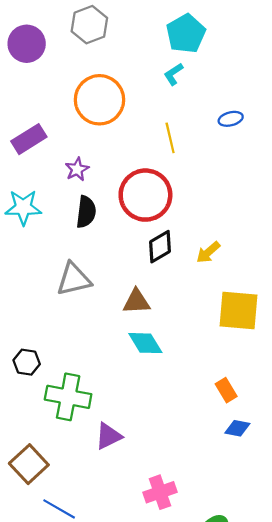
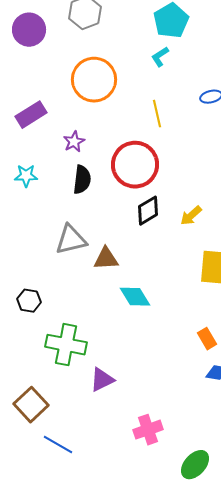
cyan star: (23, 207) -> (26, 176), size x0.7
brown triangle: (136, 302) -> (106, 259), moved
black hexagon: (27, 362) -> (29, 301), moved

